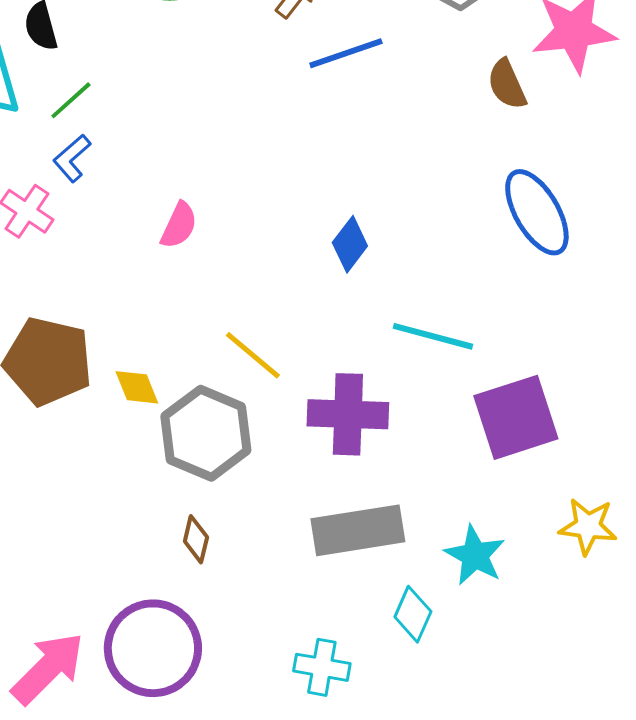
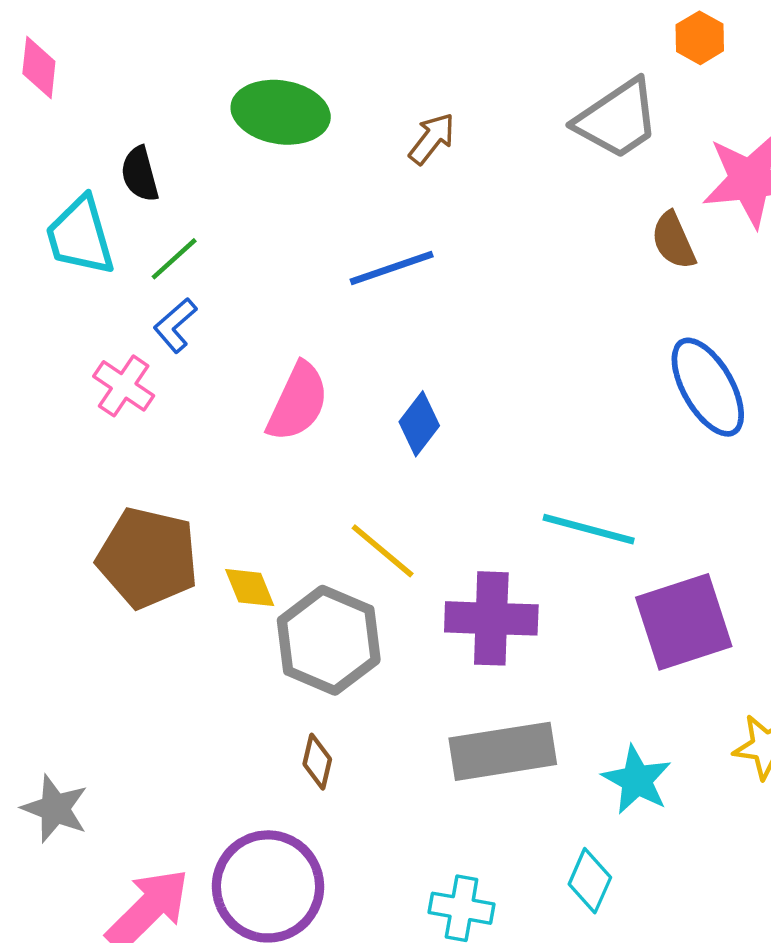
blue line: (346, 53) -> (392, 268), moved
pink semicircle: (179, 225) -> (298, 402), size x1.5
blue diamond: (350, 244) -> (419, 424), moved
cyan diamond: (413, 614) -> (590, 881), moved

